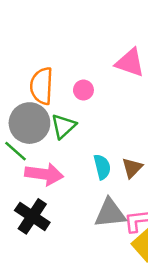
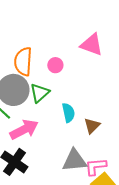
cyan semicircle: (102, 167) -> (68, 113), moved
pink arrow: (44, 174) -> (24, 130), turned -36

